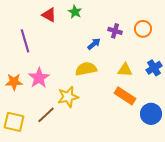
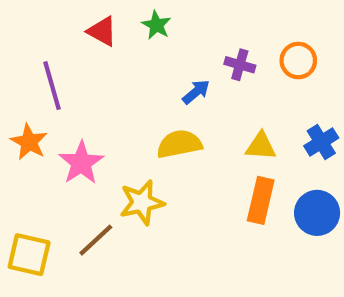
orange star: (14, 82) -> (29, 142), moved, turned 30
orange rectangle: (125, 96) -> (261, 200), turned 70
blue circle: (151, 114) -> (317, 213), moved

